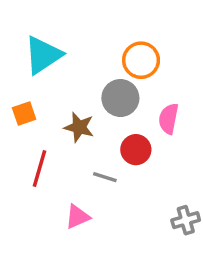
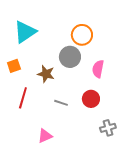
red circle: (136, 150) -> (91, 99), moved
pink triangle: (77, 217) -> (45, 136), moved

